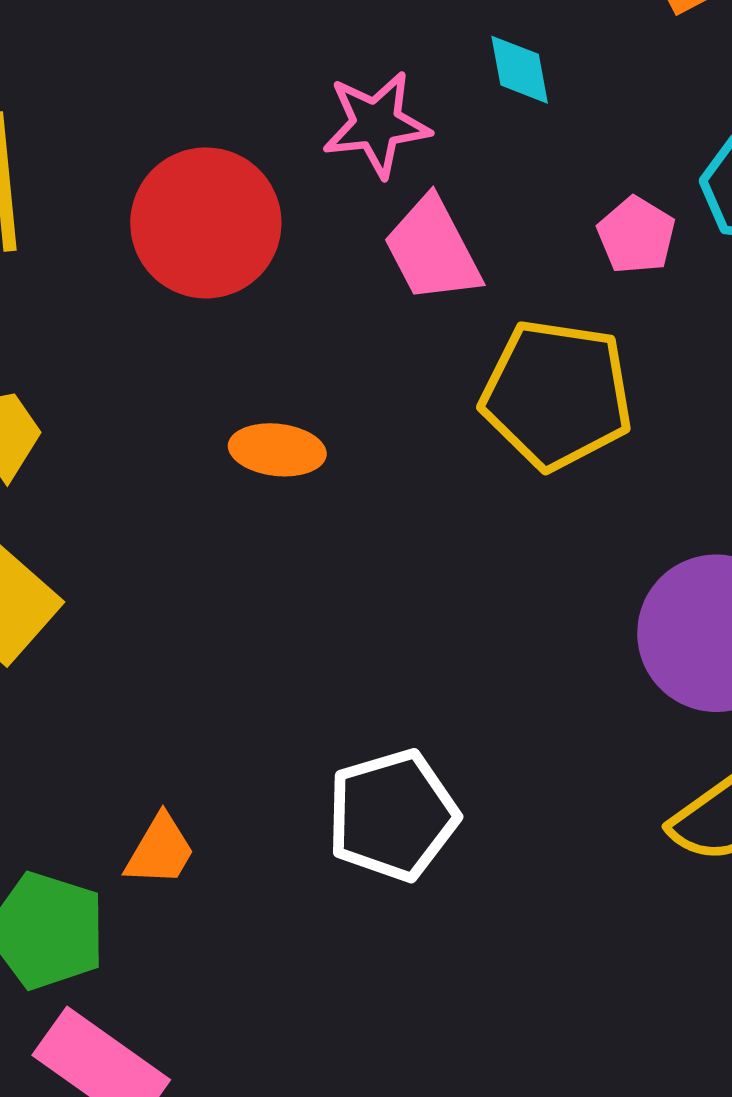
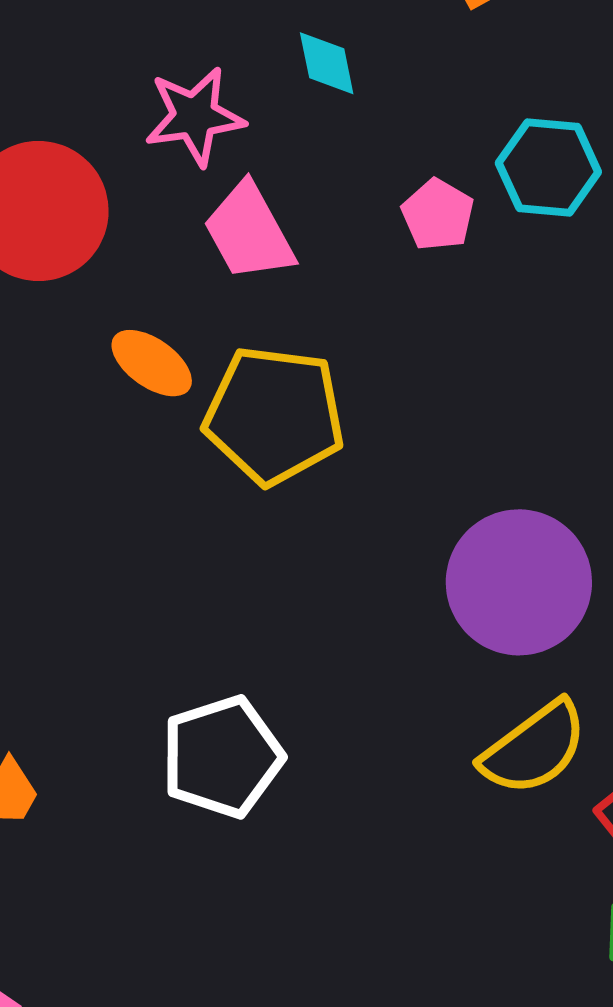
yellow pentagon: (557, 395) -> (274, 415), moved
orange ellipse: (277, 450) -> (152, 363), moved, turned 30

